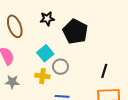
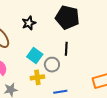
black pentagon: (75, 32) -> (67, 17), moved
black line: (104, 71) -> (66, 49), moved

